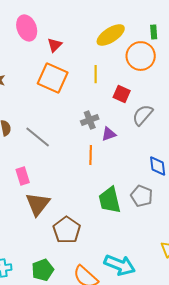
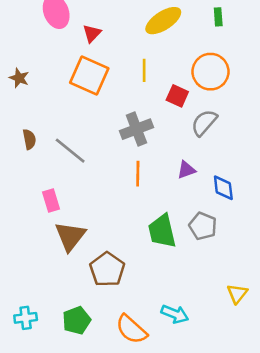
orange circle: (141, 56) -> (210, 72), moved
gray cross: (90, 120) -> (137, 129), size x1.4
purple triangle: (109, 134) -> (186, 170), moved
cyan arrow: (120, 265) -> (175, 314), size x0.7

